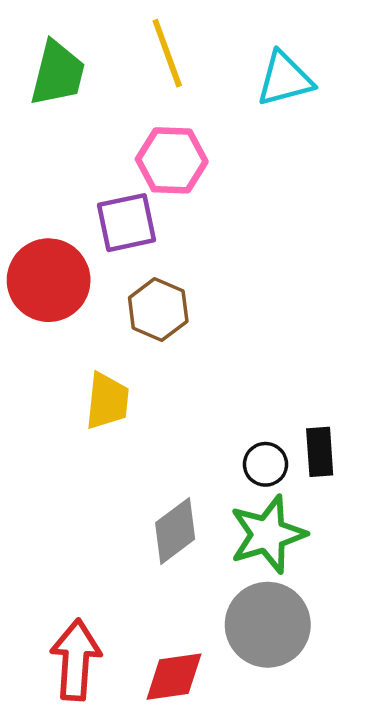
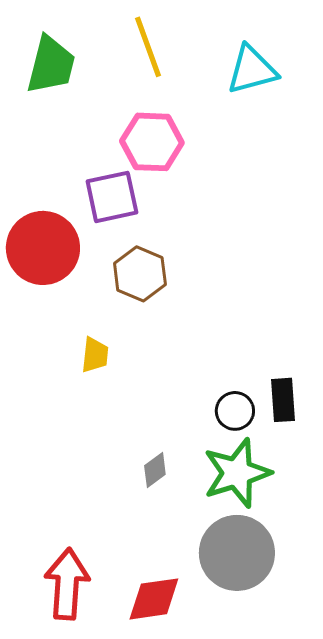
yellow trapezoid: (107, 401) -> (95, 355), size x0.7
gray diamond: (175, 531) -> (155, 470), size x0.6

